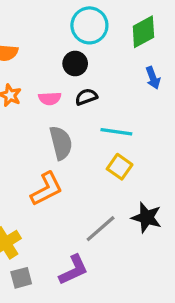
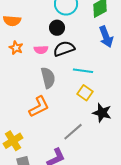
blue arrow: (153, 78) -> (106, 37), size x1.5
black semicircle: (86, 97) -> (64, 49), size x1.5
black star: (147, 218) -> (102, 113), moved

